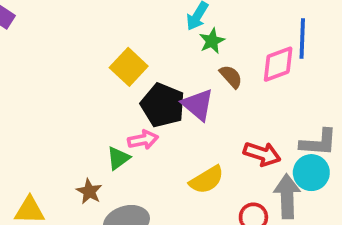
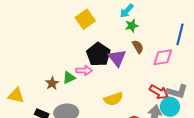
pink diamond: (278, 64) -> (163, 57), moved
yellow square: (129, 67) -> (85, 19), moved
red arrow: (262, 154) -> (159, 92), moved
brown star: (89, 191) -> (52, 83), moved

